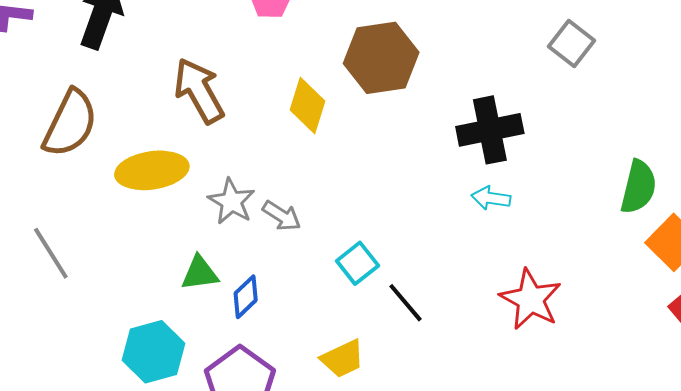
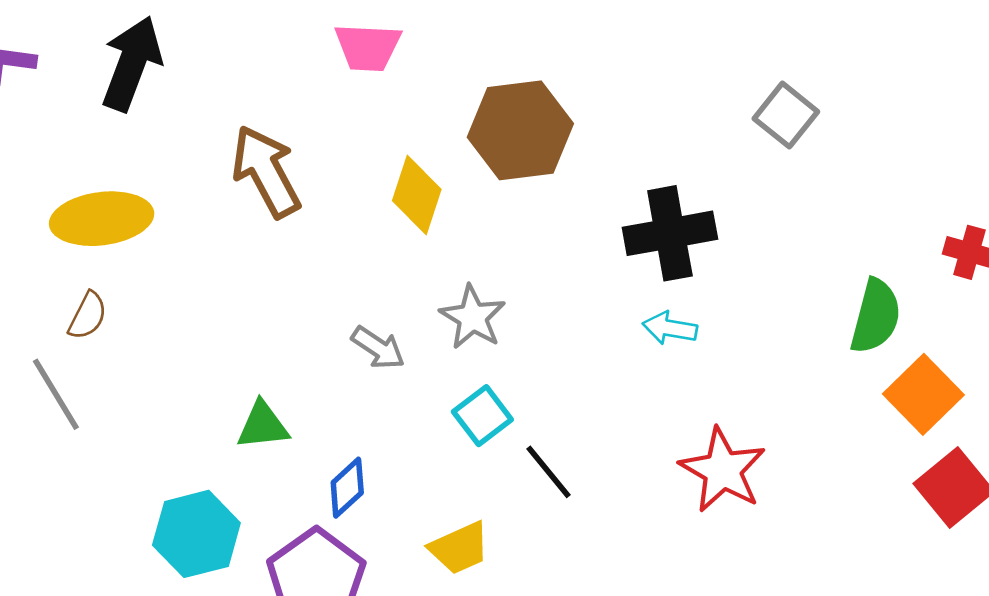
brown semicircle: (70, 123) -> (88, 316), moved, size x0.5
yellow ellipse: (152, 170) -> (102, 219), moved
gray star: (231, 202) -> (473, 317), moved
blue diamond: (246, 297) -> (347, 488), moved

